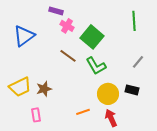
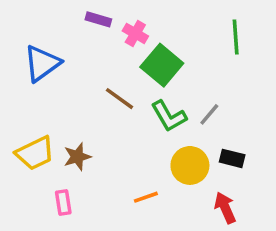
pink cross: (67, 26) -> (135, 33), moved
gray line: (138, 62) -> (209, 114), moved
red arrow: (111, 118) -> (225, 208), moved

